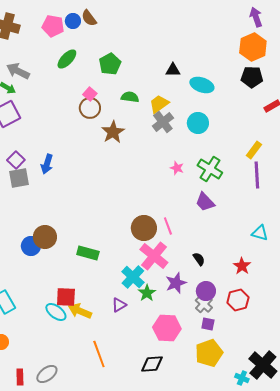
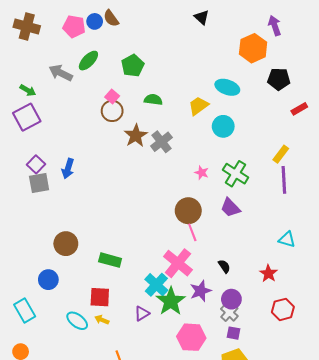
purple arrow: (256, 17) -> (275, 26), moved
orange hexagon: (253, 47) -> (253, 48), moved
black triangle: (173, 70) -> (202, 17), moved, turned 42
gray arrow: (18, 71) -> (61, 73), moved
yellow trapezoid: (159, 104) -> (199, 106), moved
gray cross: (163, 122) -> (161, 142), moved
brown circle: (144, 228) -> (188, 211), moved
blue circle: (31, 246) -> (48, 280), moved
green star: (147, 293) -> (171, 301), size x1.6
red square: (66, 297) -> (100, 297), moved
red hexagon: (238, 300) -> (283, 309), moved
yellow arrow: (80, 311) -> (102, 320), size x0.6

